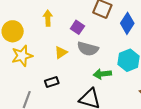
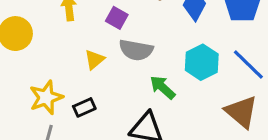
yellow star: (22, 56) -> (46, 97), moved
green arrow: (102, 74) -> (163, 87), turned 54

